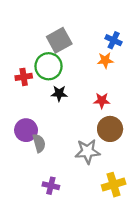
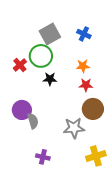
blue cross: (114, 40) -> (84, 34), moved
orange star: (105, 60) -> (83, 66), moved
red cross: (24, 77) -> (20, 65), turned -32

